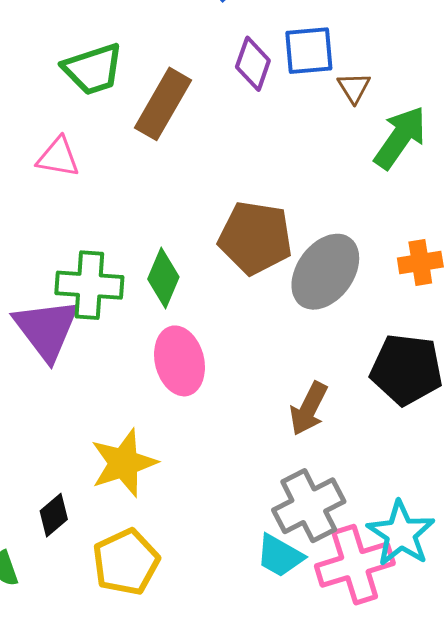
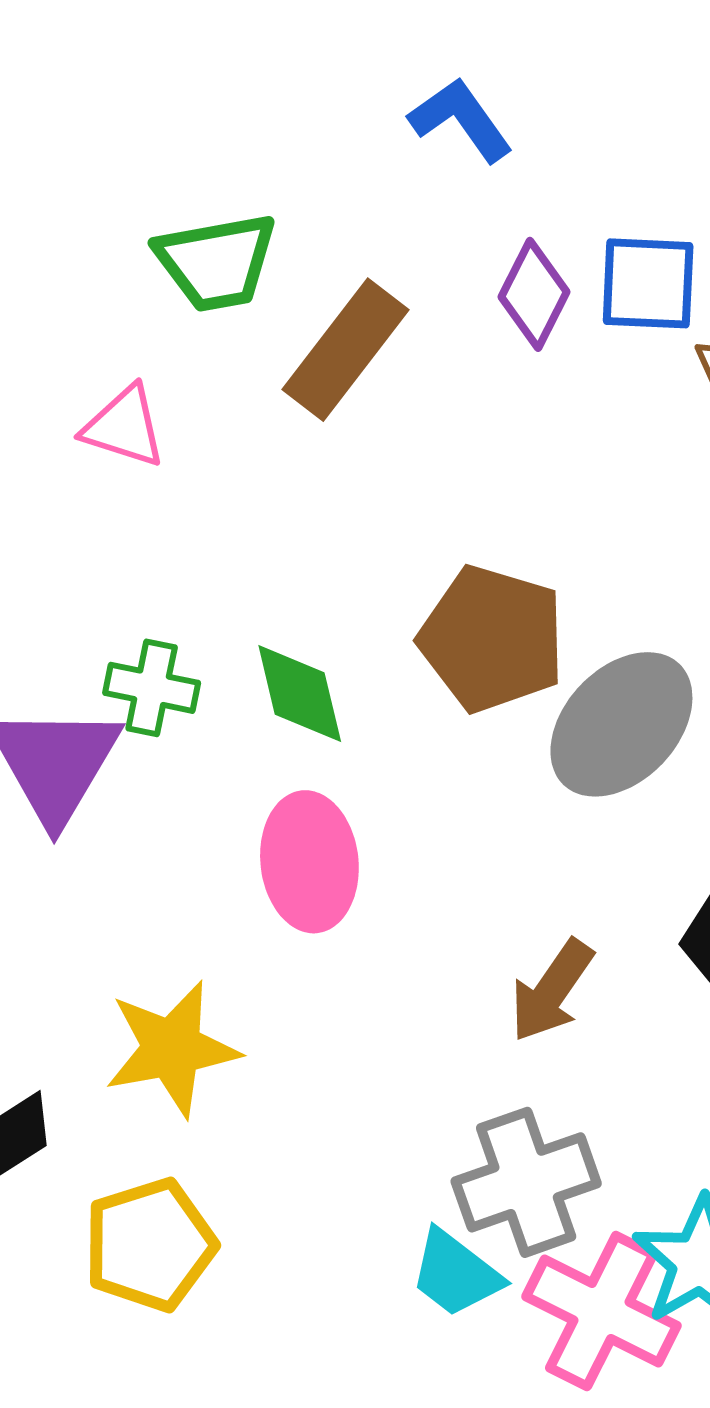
green diamond: (163, 278) -> (300, 694), turned -44
green cross: (89, 285) -> (152, 688), size x0.7
pink cross: (355, 565) -> (601, 1311), turned 36

